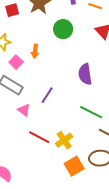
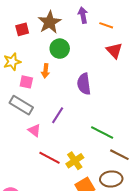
green circle: (63, 29) -> (60, 49), moved
pink square: (16, 62) -> (26, 82), turned -32
purple semicircle: (85, 74) -> (84, 84), moved

